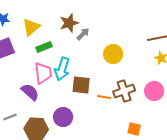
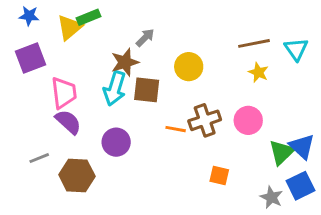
brown star: (69, 23) -> (125, 62), moved
green rectangle: (44, 47) -> (89, 17), moved
pink trapezoid: (43, 73) -> (64, 93), moved
brown square: (81, 85) -> (147, 90), moved
purple circle: (63, 117) -> (116, 142), moved

